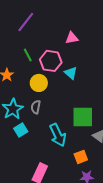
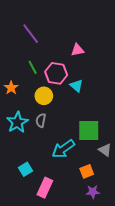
purple line: (26, 22) -> (31, 34), turned -75
cyan square: (21, 130) -> (25, 169), moved
cyan arrow: (58, 135) -> (63, 149), turned 80

